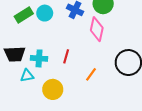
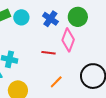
red line: (66, 56) -> (48, 53), moved, turned 72

